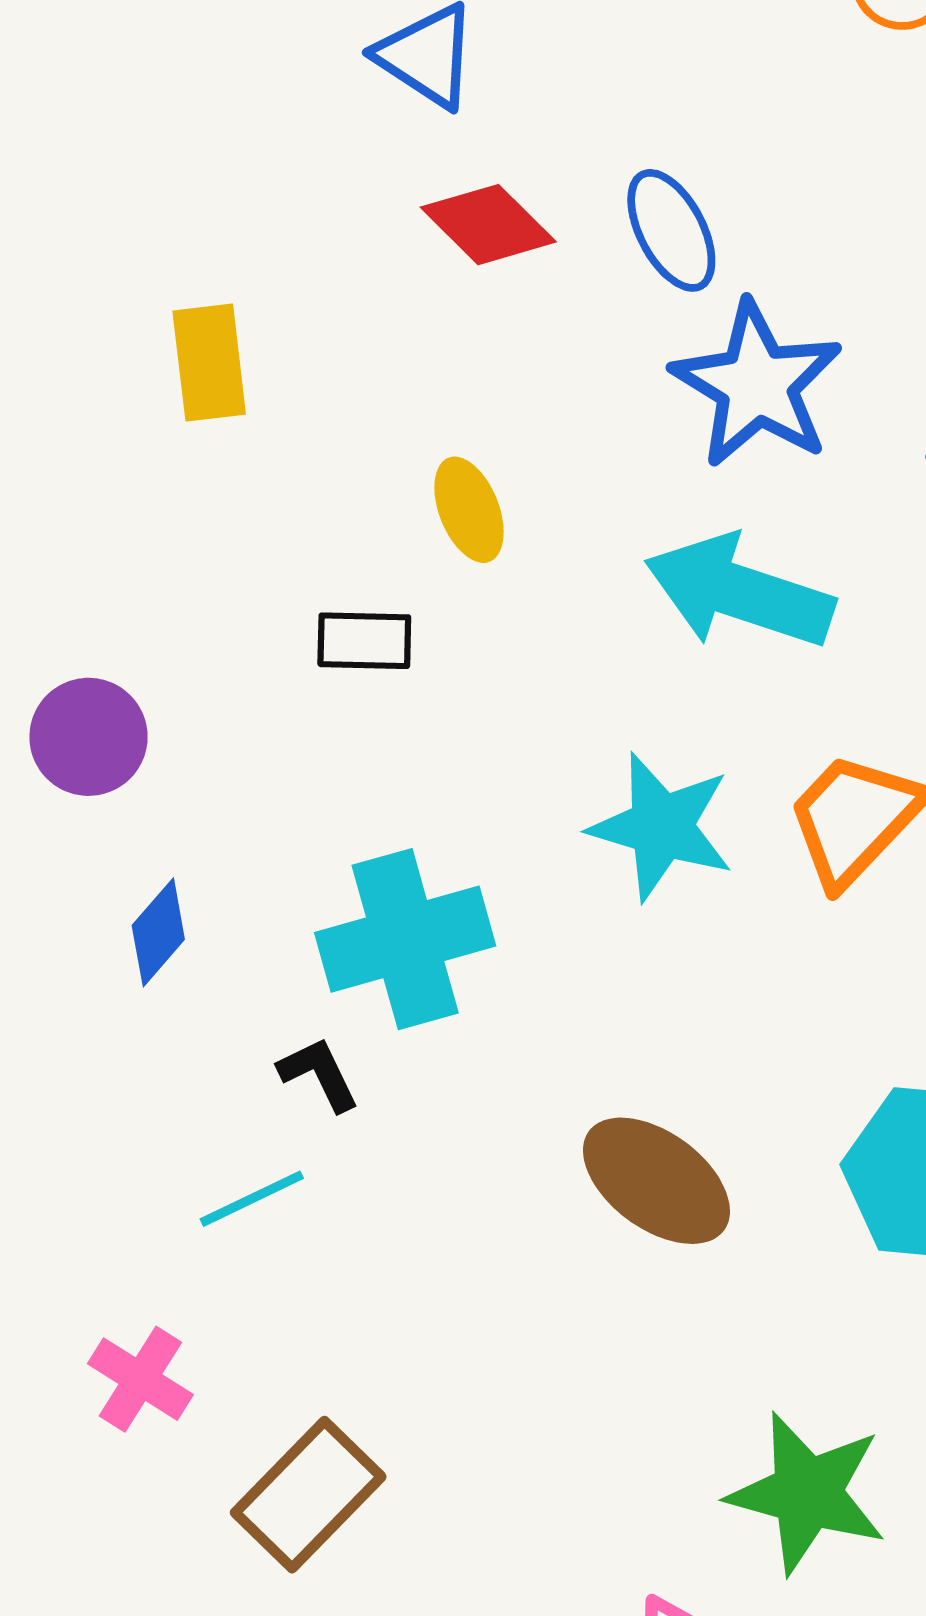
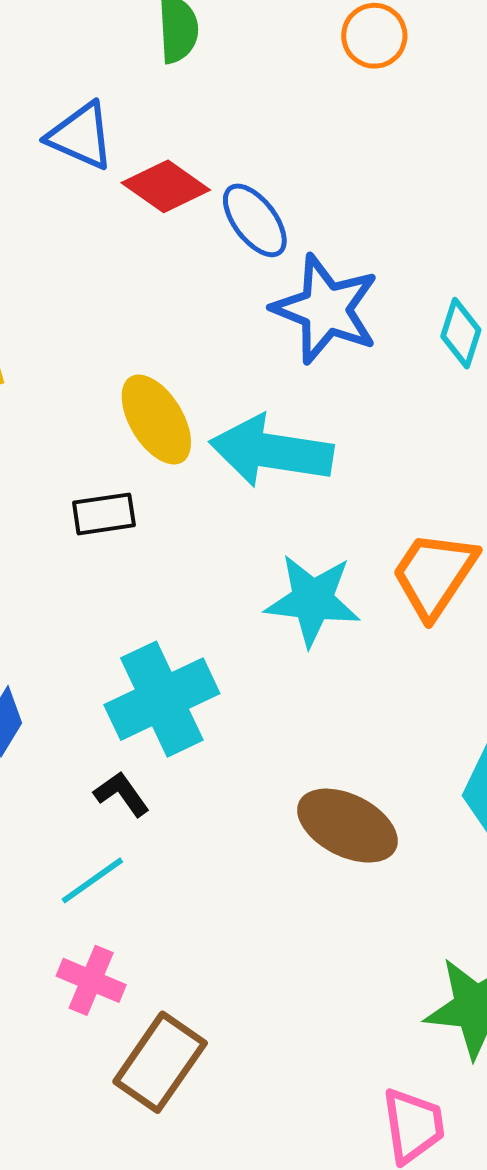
red diamond: (488, 225) -> (166, 186), moved
yellow ellipse: (469, 510) -> (156, 420), size x1.4
cyan arrow: (739, 592) -> (271, 451), moved
pink cross: (140, 1379) -> (91, 980), moved

